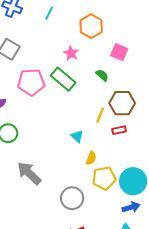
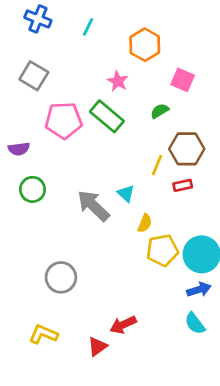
green semicircle: (102, 75) -> (160, 111), turned -72
gray arrow: (29, 173) -> (93, 206), moved
gray circle: (72, 198) -> (61, 277), moved

